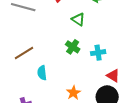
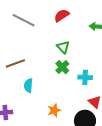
green triangle: (78, 19) -> (63, 47), moved

